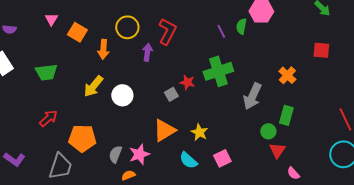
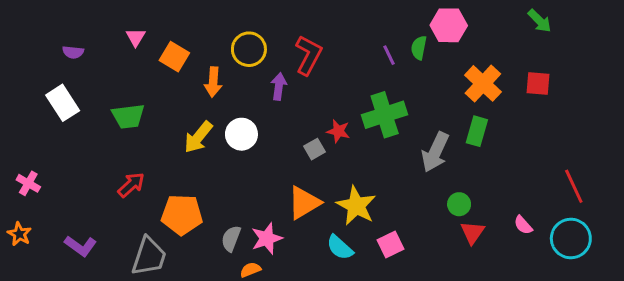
orange cross: (287, 75) -> (483, 83), moved, size x1.4
white circle: (122, 95) -> (241, 134), moved
green rectangle: (286, 115) -> (477, 131), moved
yellow star: (199, 132) -> (356, 206), size x1.5
pink semicircle: (293, 173) -> (523, 225), moved

